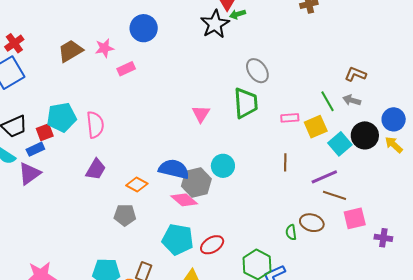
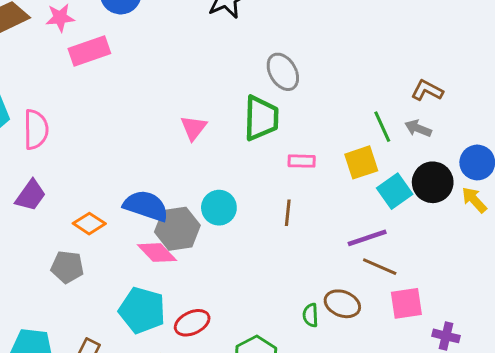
pink rectangle: (126, 69) -> (89, 51), size x1.5
pink rectangle: (290, 118) -> (302, 161), moved
brown line: (285, 162) -> (288, 213), moved

